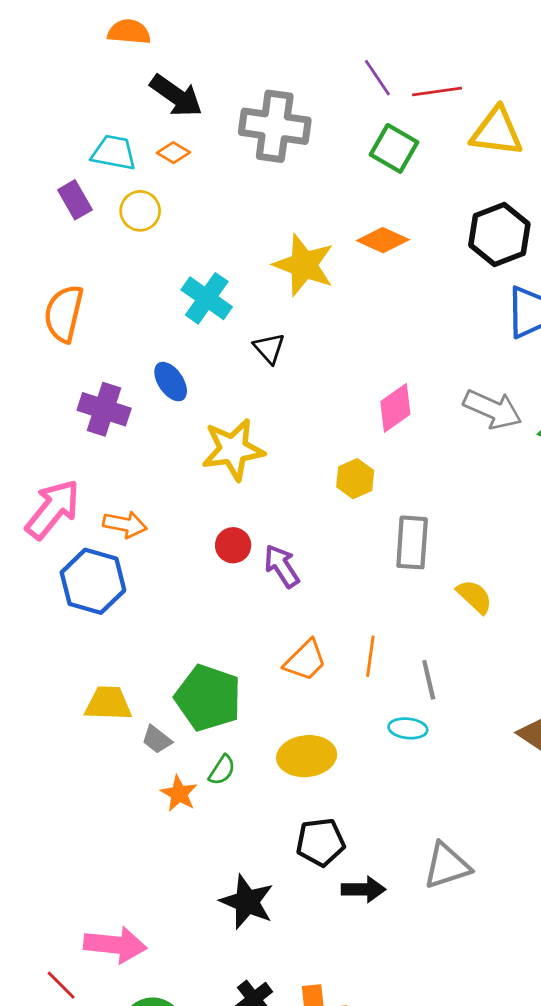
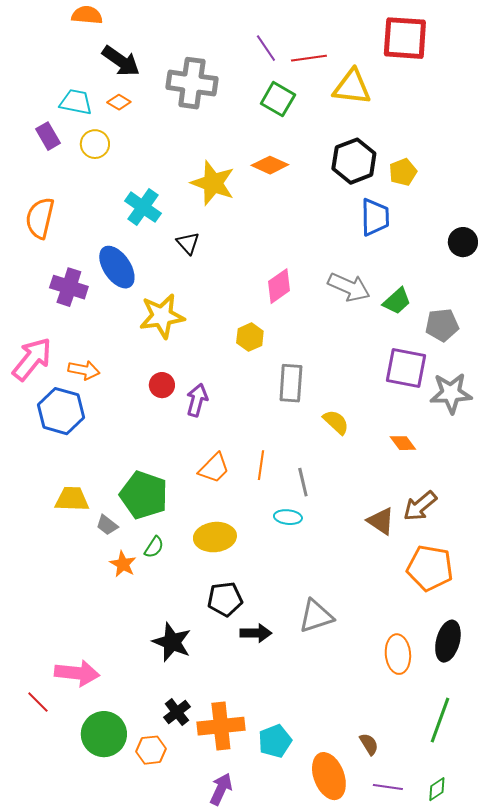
blue ellipse: (171, 382) -> (117, 267), size x1.5
purple arrow: (282, 566) -> (197, 400), turned 48

